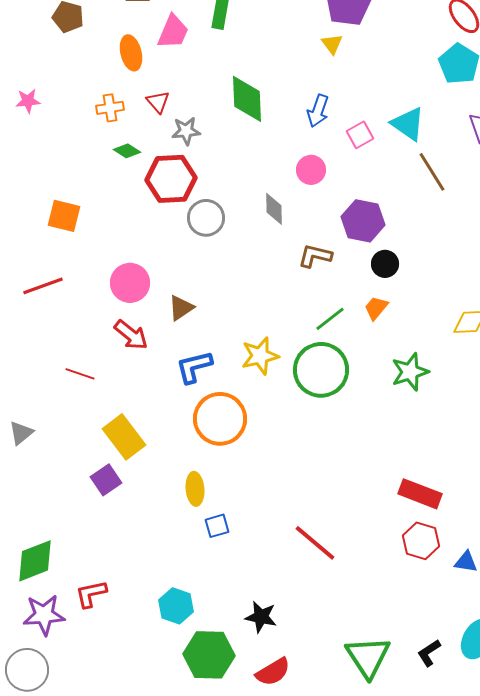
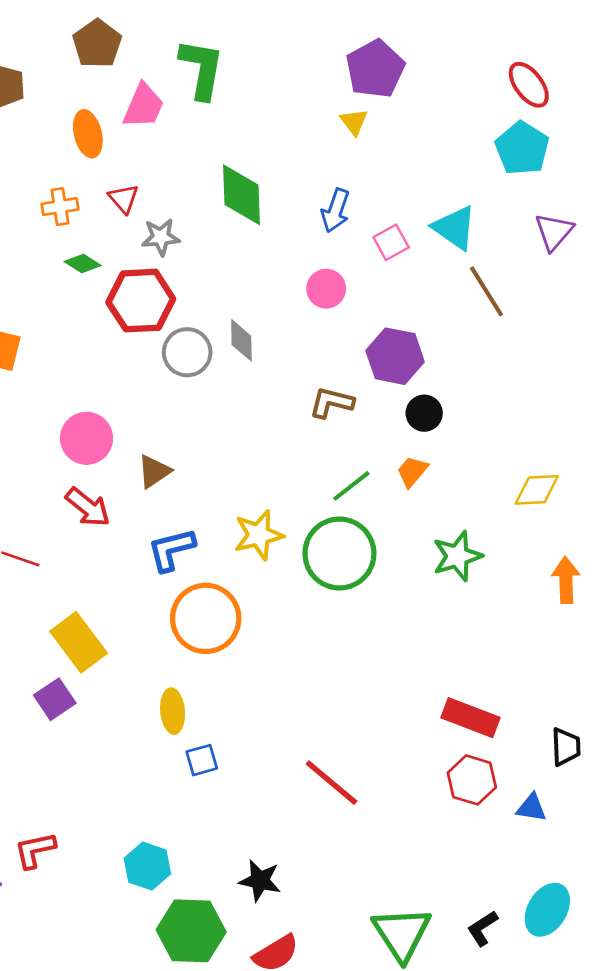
gray diamond: (274, 209) -> (241, 340), moved

